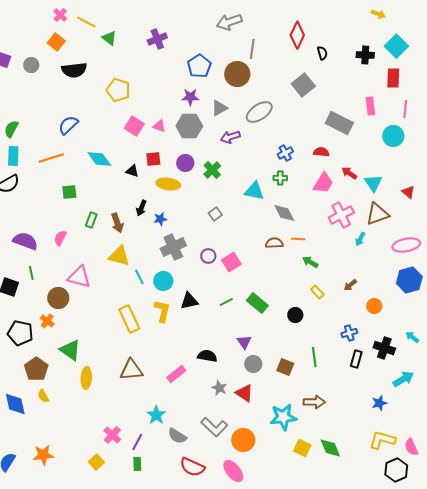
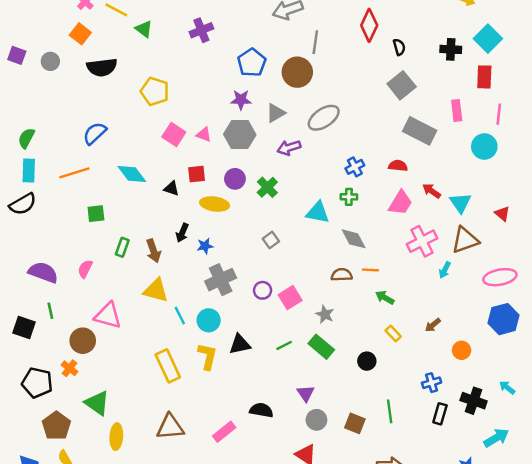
gray square: (303, 85) -> (402, 85), moved
gray star: (219, 388) -> (325, 314), moved

